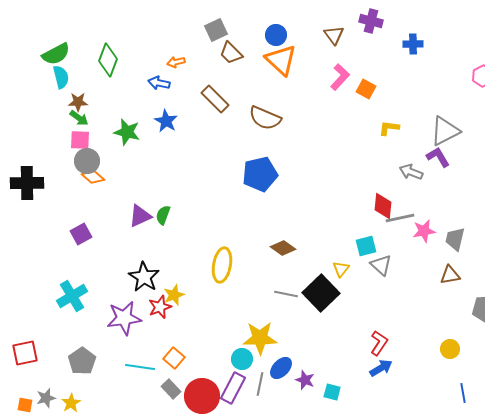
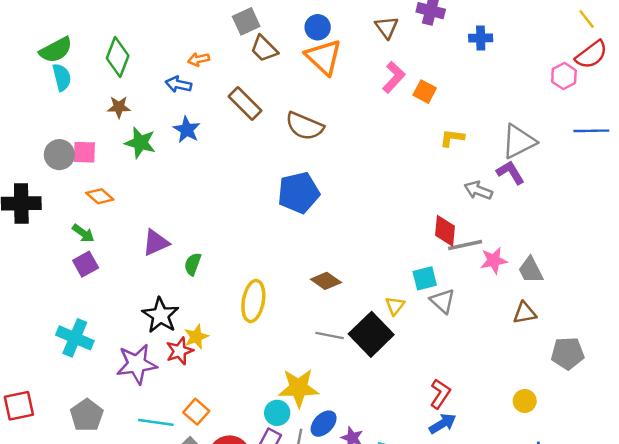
brown star: (78, 102) -> (119, 107), moved
green arrow: (79, 118) -> (83, 233), moved
gray circle: (87, 161) -> (59, 155), moved
green semicircle: (163, 215) -> (193, 264), moved
gray trapezoid: (455, 239) -> (531, 270), turned -40
cyan cross: (72, 296) -> (75, 338), turned -36

